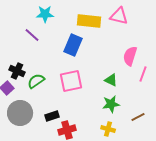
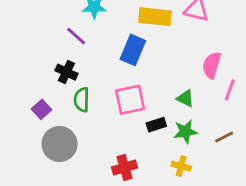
black cross: (17, 71) -> (66, 72), moved
green semicircle: (36, 81) -> (82, 100), turned -54
black rectangle: (52, 116) -> (156, 125), moved
brown line: (138, 117) -> (224, 137), moved

